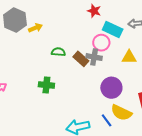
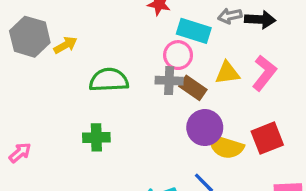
green semicircle: (58, 52) -> (109, 80), size x1.6
brown rectangle: (81, 59) -> (193, 88), moved
yellow semicircle: (121, 113) -> (226, 147), moved

